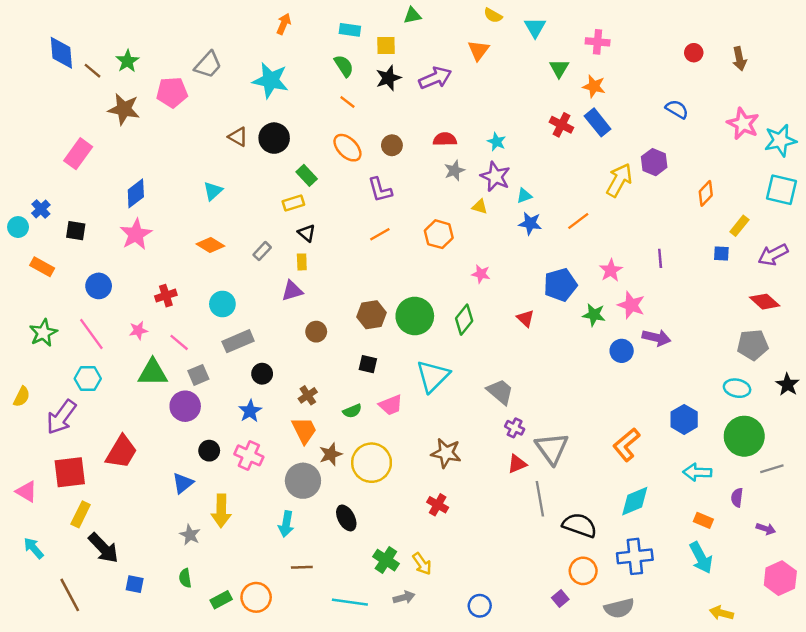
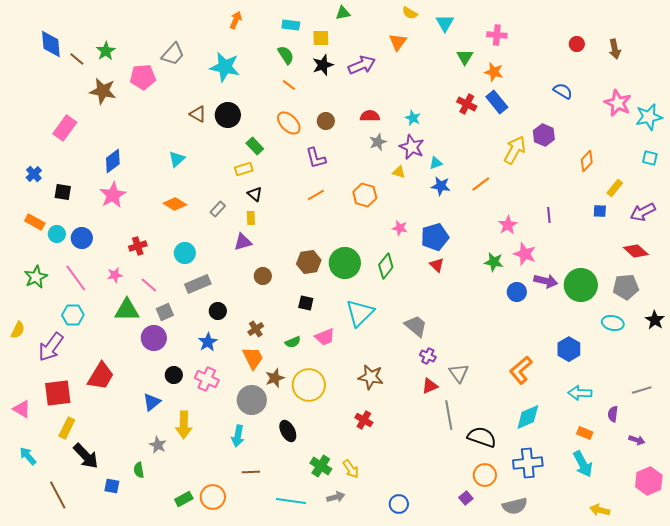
cyan square: (781, 190) -> (650, 158), size x0.6
cyan circle: (18, 227) -> (57, 234), moved
blue pentagon: (560, 285) -> (435, 237), moved
green circle: (744, 436) -> (581, 285), moved
gray triangle: (552, 448) -> (459, 373), size x0.7
green semicircle: (185, 578) -> (139, 470), moved

